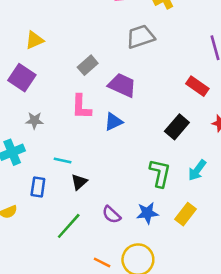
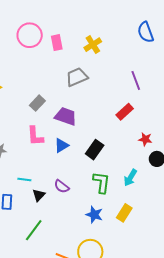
red rectangle: (197, 86) -> (125, 112), turned -72
black rectangle: (177, 127) -> (95, 150), moved
blue star: (147, 213) -> (94, 215), turned 30
purple semicircle: (111, 215) -> (62, 186), moved

